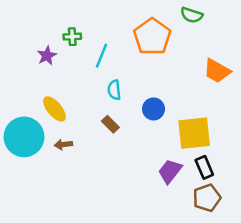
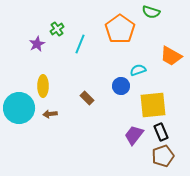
green cross: (72, 37) -> (57, 29), turned -32
cyan semicircle: (114, 90) -> (138, 70), moved, turned 77
yellow ellipse: (54, 109) -> (43, 86), turned 40

